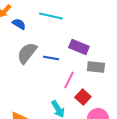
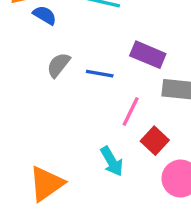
gray semicircle: (27, 53) -> (58, 65), size x0.7

